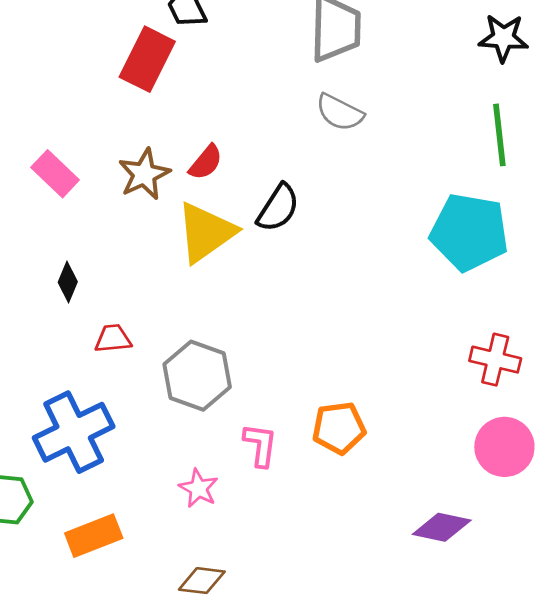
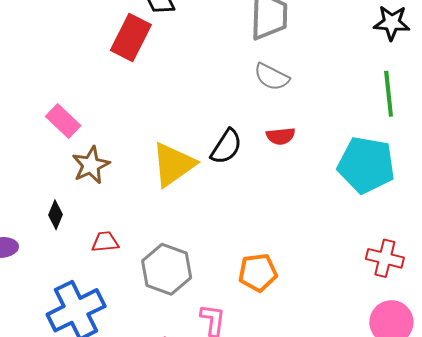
red semicircle: (206, 162) -> (281, 136), moved, turned 44
brown star: (144, 174) -> (91, 165), moved
black diamond: (68, 282) -> (56, 215), moved
orange pentagon: (339, 428) -> (258, 272), moved

